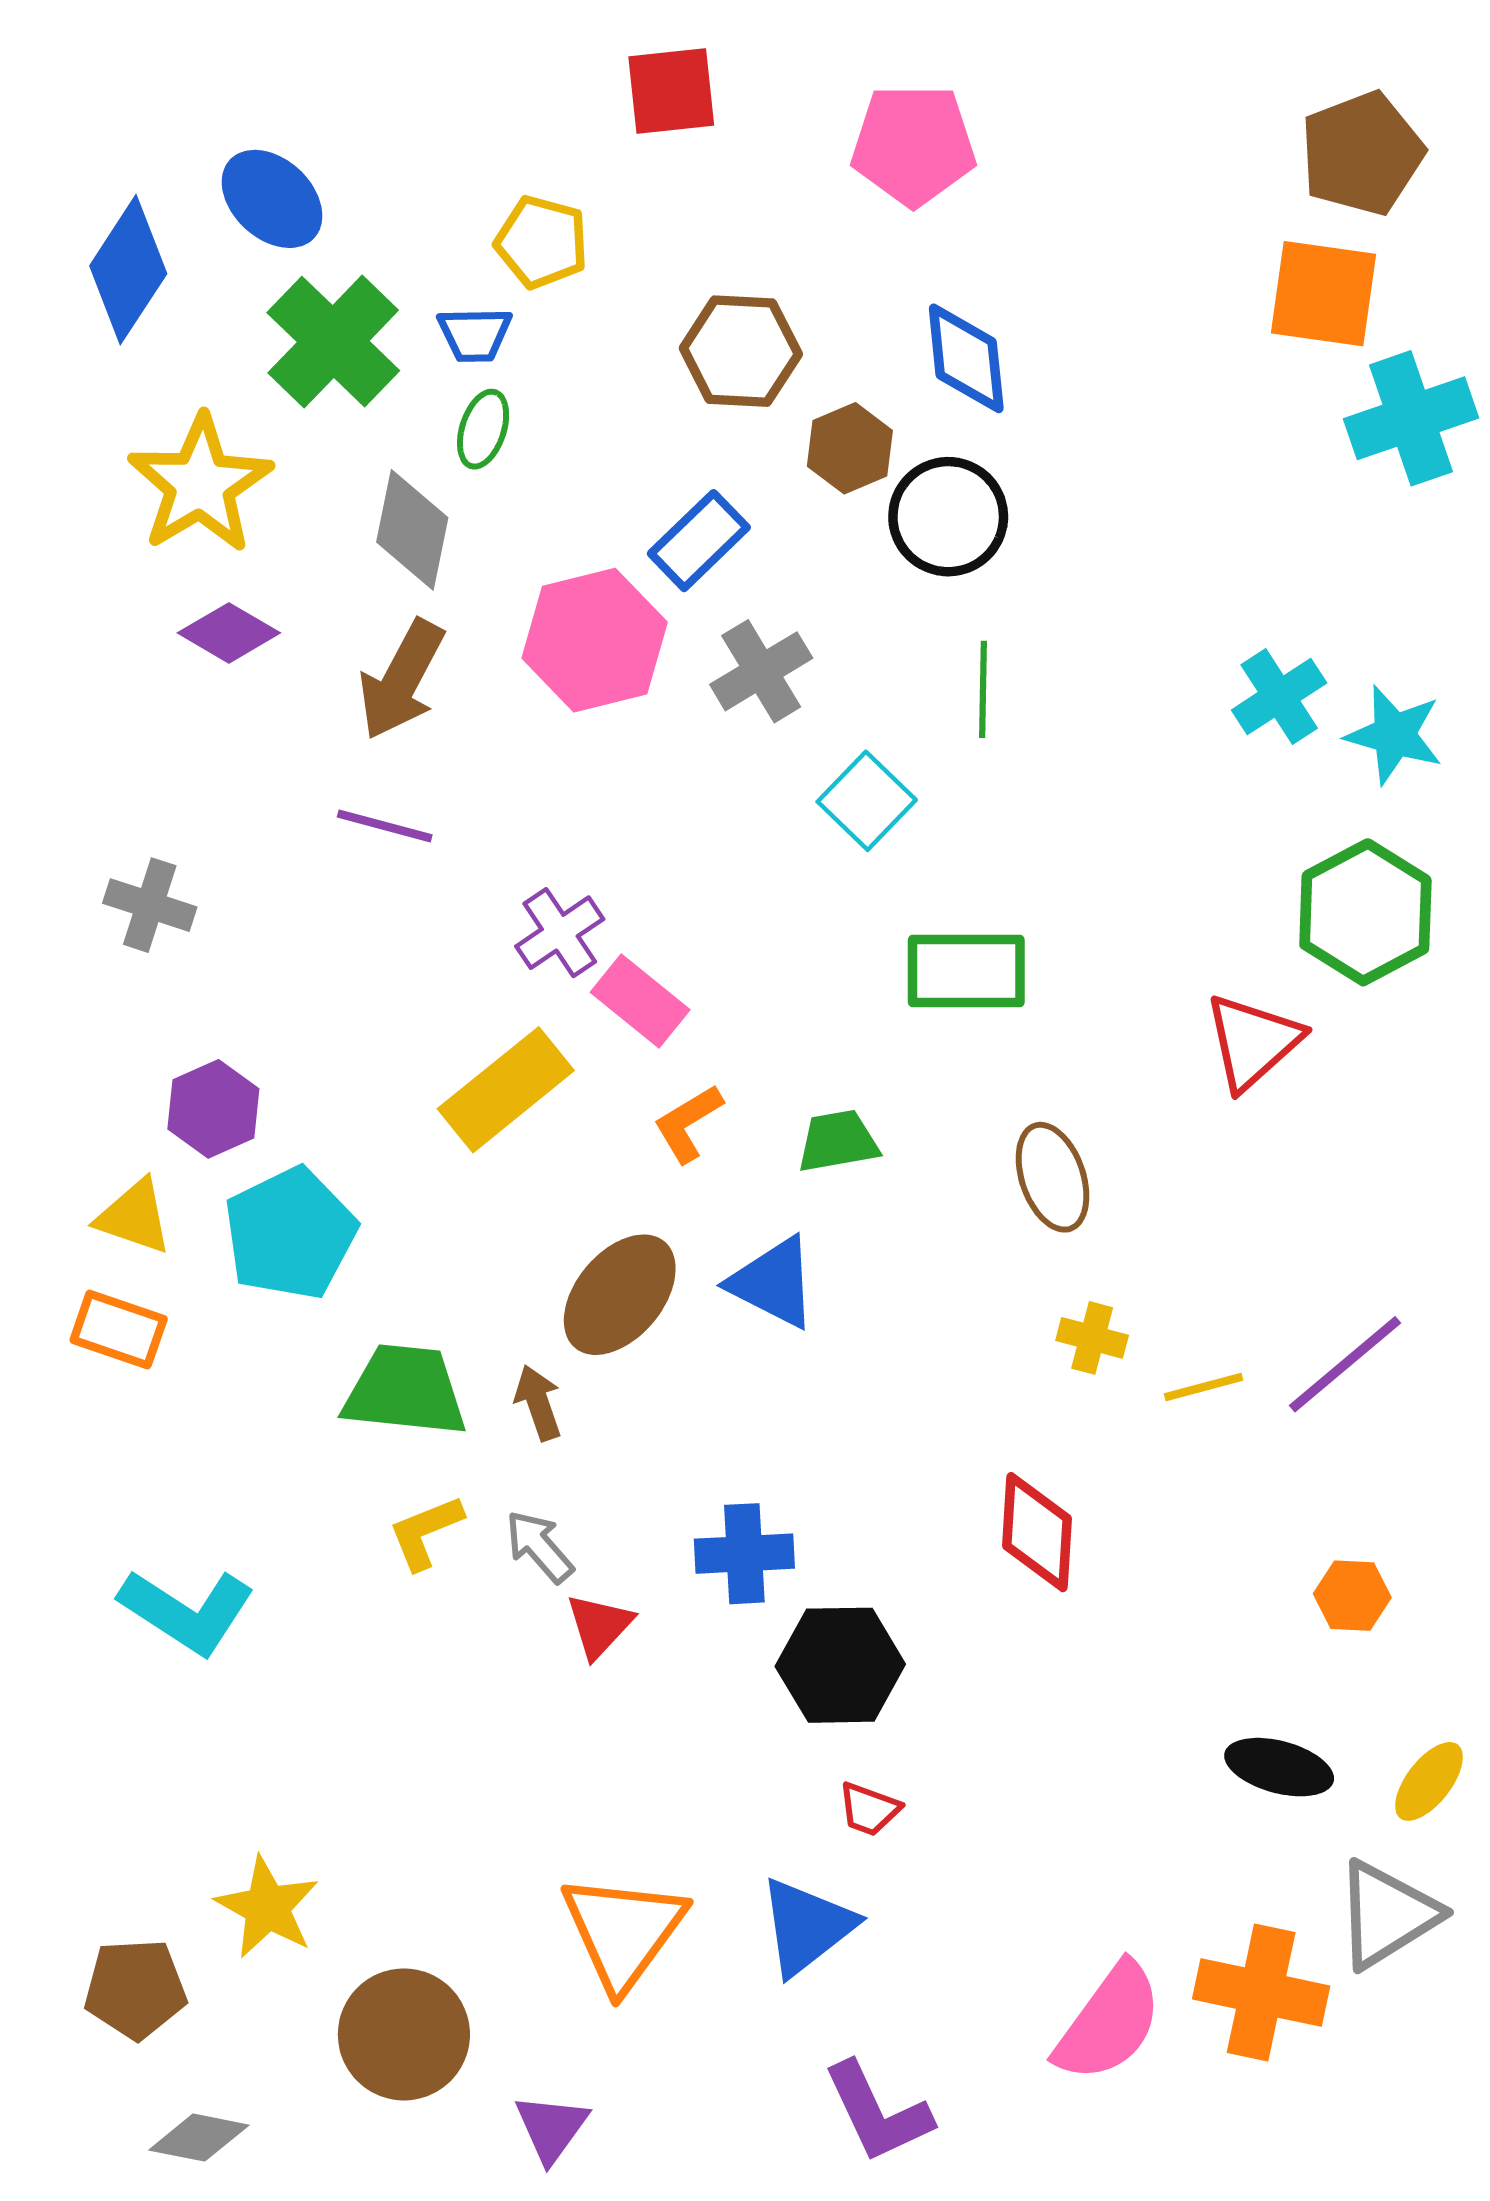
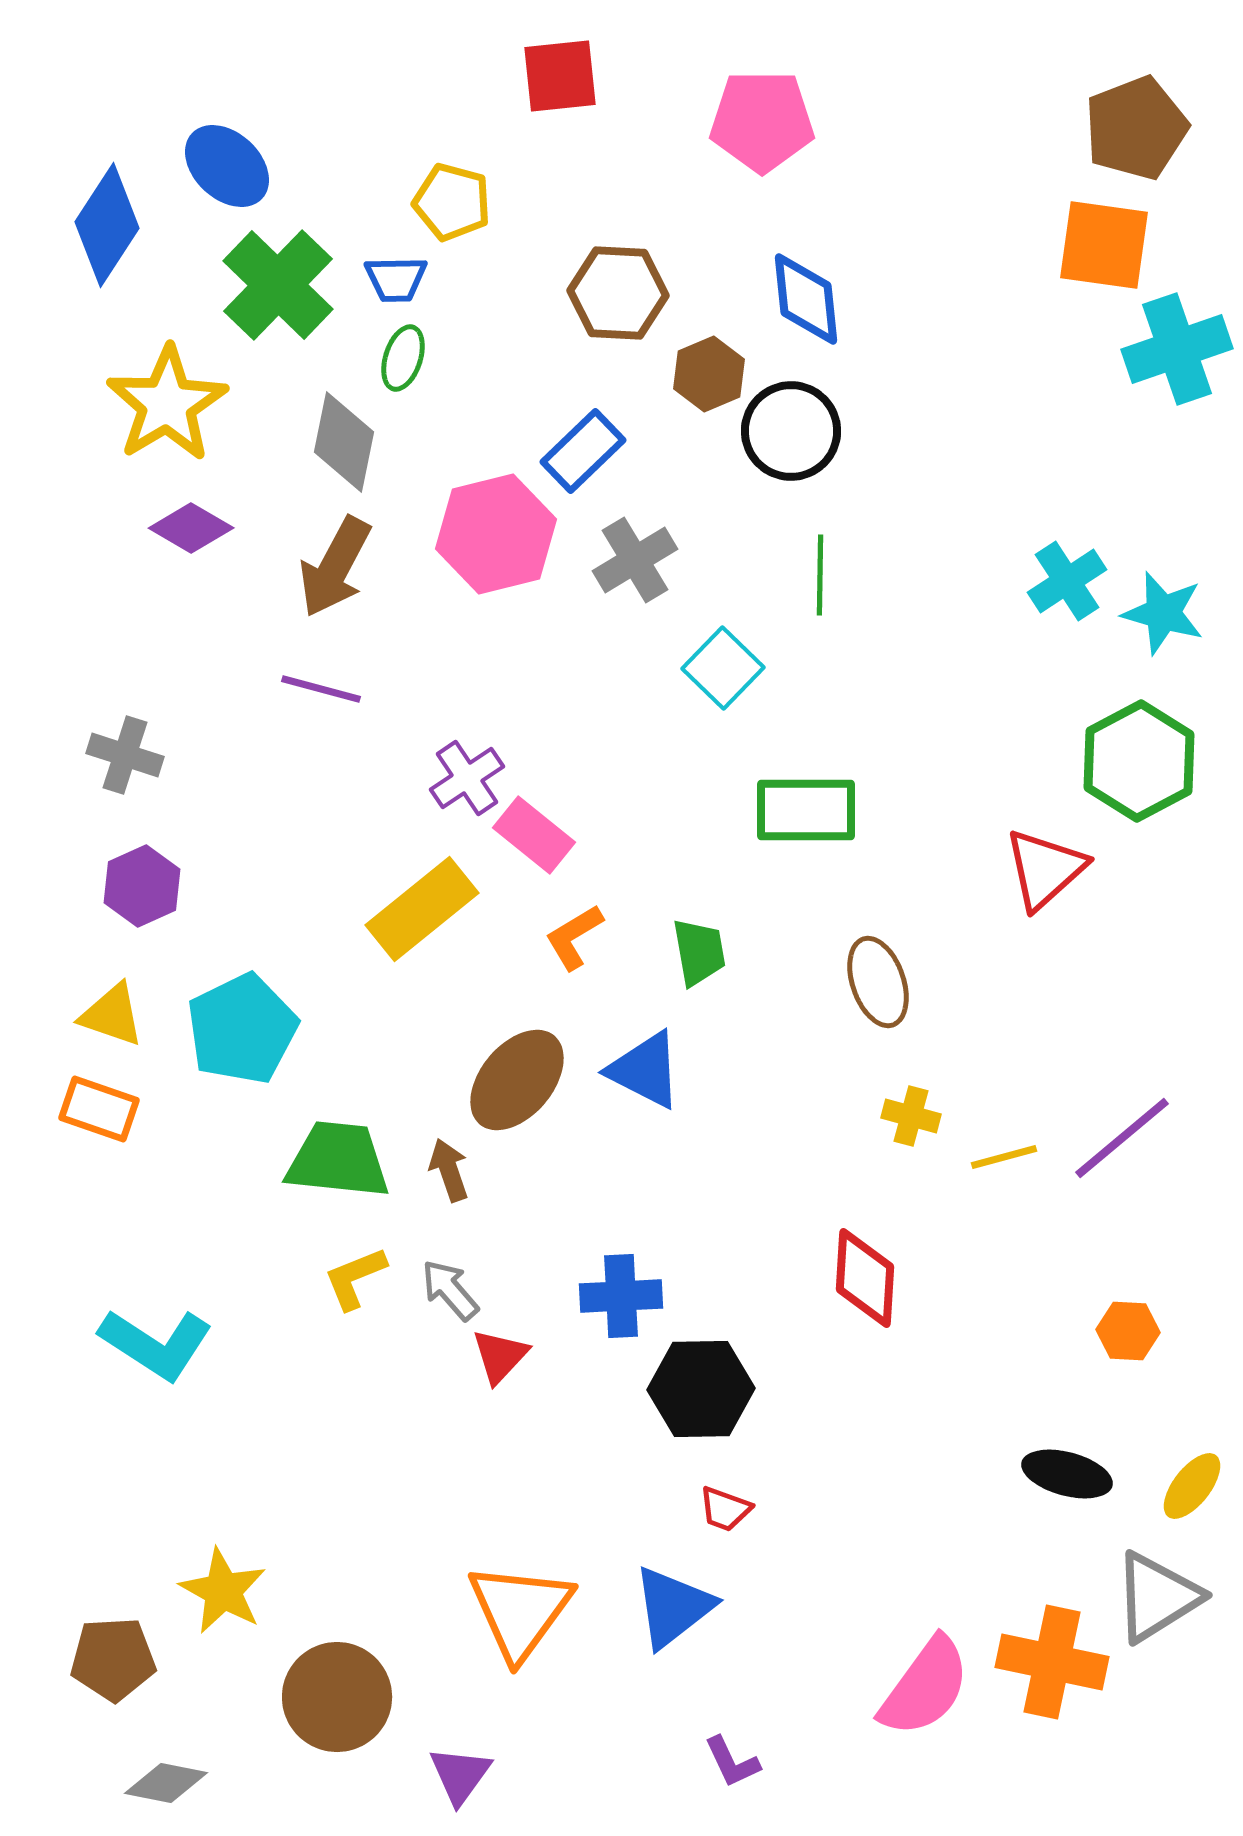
purple hexagon: (213, 1109) -> (142, 886), moved
green trapezoid: (838, 1141) -> (699, 952), turned 90
purple L-shape: (877, 2112) -> (732, 1762), size x0.6

